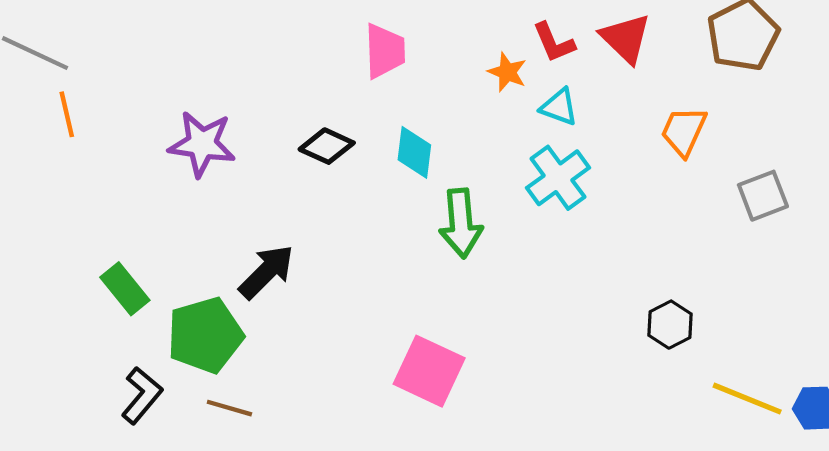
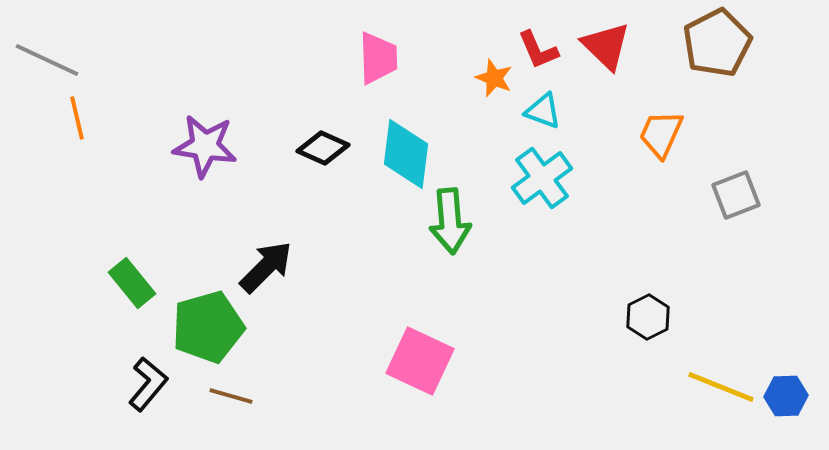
cyan diamond: (414, 152) -> (406, 154), size x1.4

